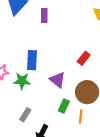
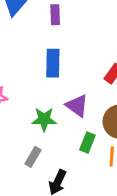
blue rectangle: (32, 60) -> (53, 63), moved
green star: (22, 81) -> (44, 119), moved

